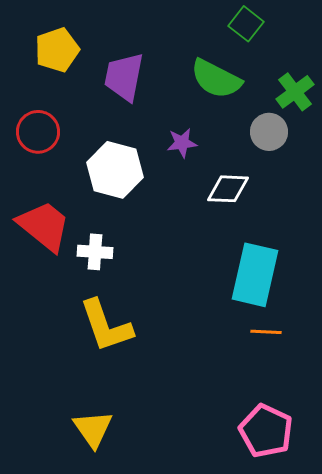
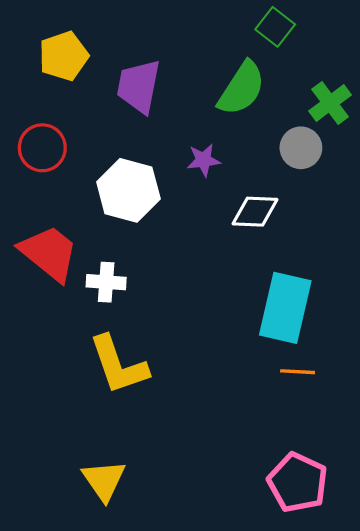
green semicircle: (216, 79) -> (242, 88), turned -84

